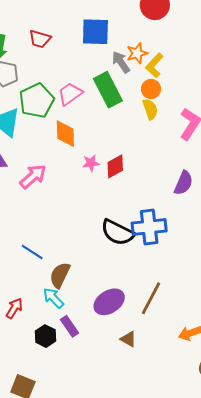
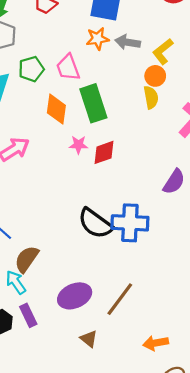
orange star: (137, 53) -> (98, 39), moved
gray arrow: (121, 62) -> (128, 42), turned -55
green rectangle: (108, 90) -> (93, 103), moved
pink trapezoid: (70, 94) -> (68, 68), turned -84
green pentagon: (37, 101) -> (31, 69), size x0.7

